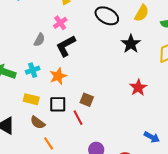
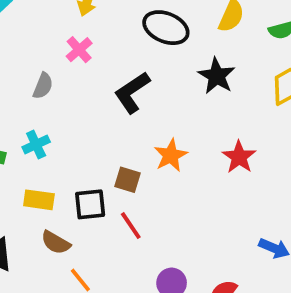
black L-shape: (66, 46) -> (132, 92), moved
orange star: (58, 76) -> (171, 155), moved
brown square: (87, 100) -> (127, 180), moved

